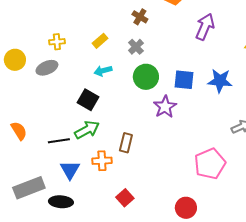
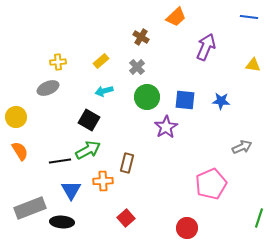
yellow circle: (15, 60) -> (16, 117), moved
blue star: (220, 81) -> (221, 101), size x0.7

